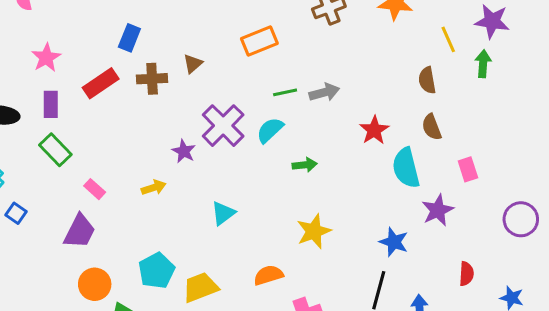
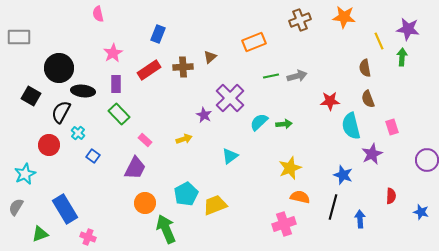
blue rectangle: (129, 38) -> (158, 34), moved
cyan semicircle: (270, 130) -> (259, 122), moved
red star: (374, 130) -> (330, 101), turned 30
orange semicircle: (268, 275) -> (300, 197), moved, turned 30

